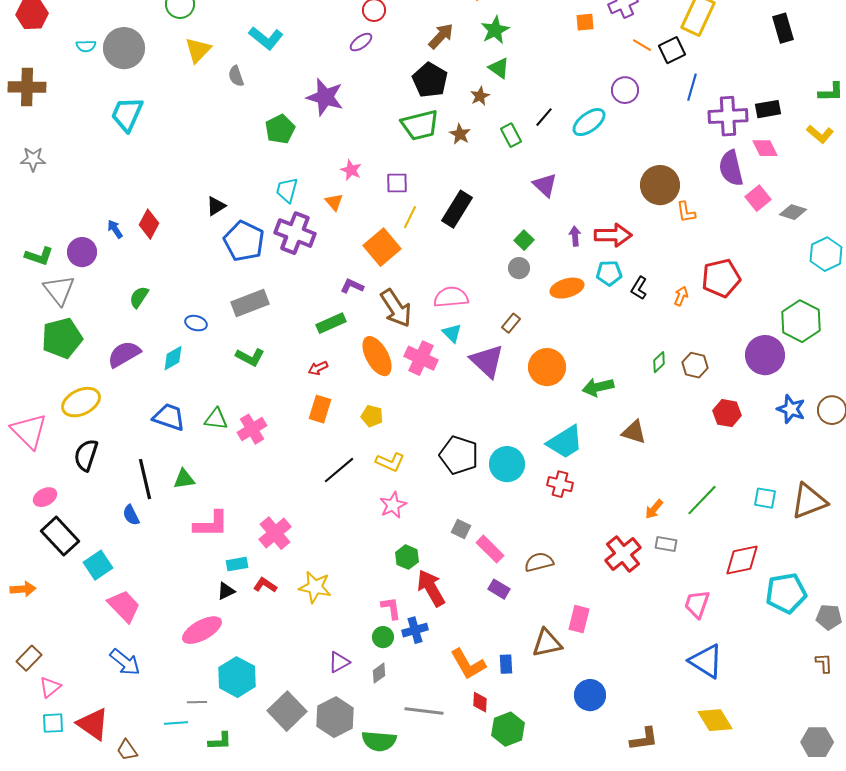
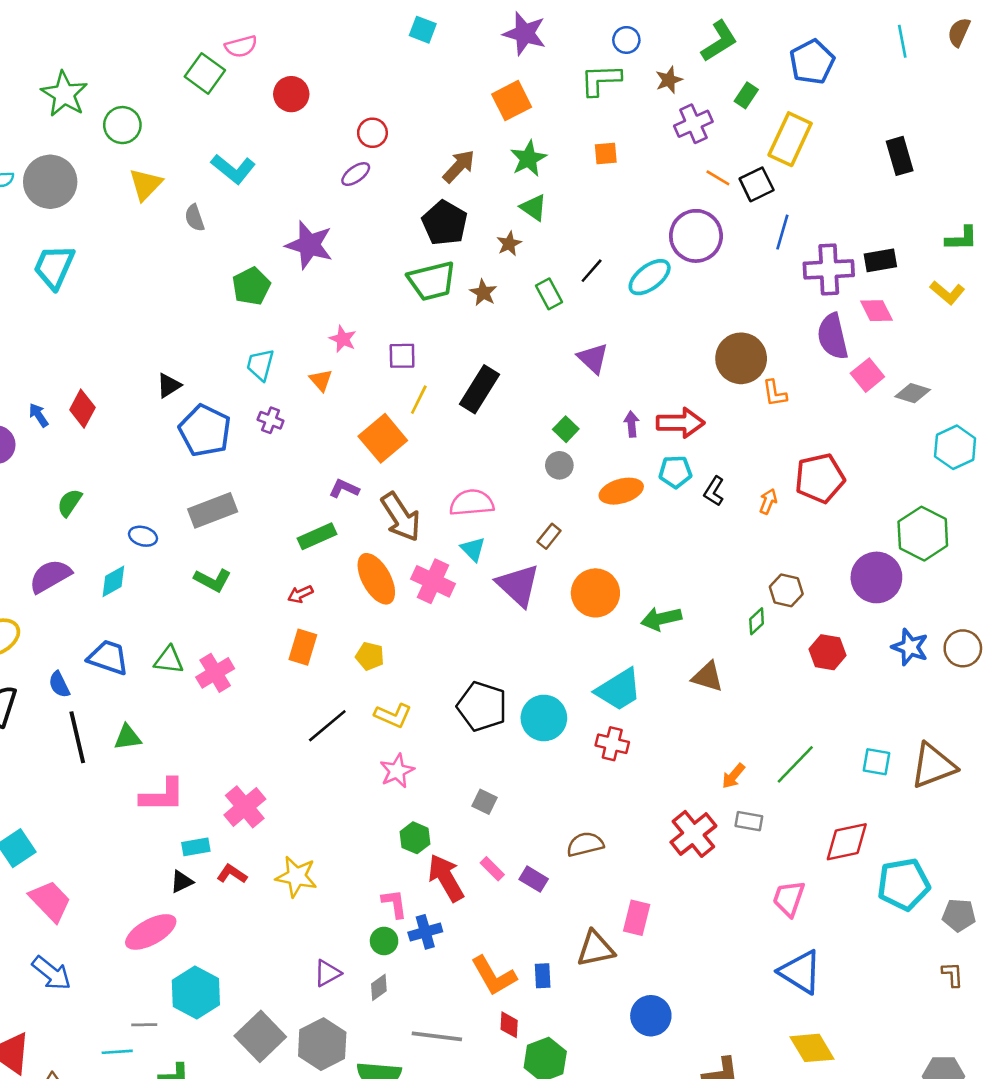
orange square: (585, 22) -> (606, 153), moved
purple circle: (625, 90) -> (696, 236), size x1.5
purple cross: (295, 233) -> (271, 420), size x0.5
green diamond: (659, 362) -> (757, 621), moved
blue semicircle: (131, 515) -> (59, 684), moved
pink rectangle: (490, 549) -> (492, 869), moved, size x0.7

